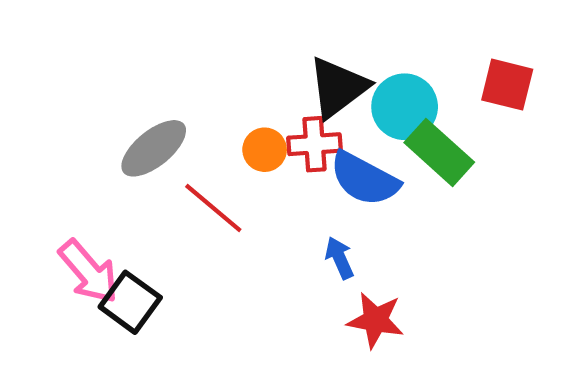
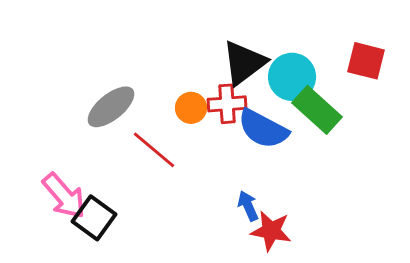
blue arrow: (339, 258) -> (248, 206), moved

